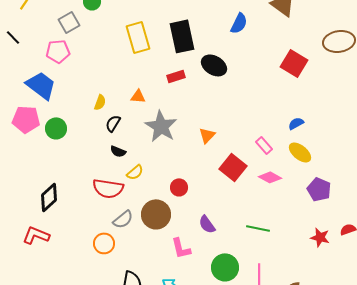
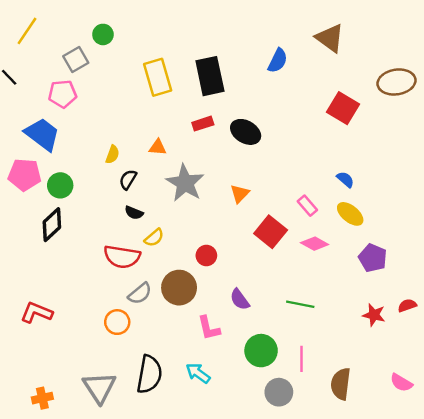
black ellipse: (214, 65) -> (246, 132), moved
blue semicircle: (296, 123) -> (345, 179), turned 70
black diamond: (49, 197) -> (52, 225), moved

